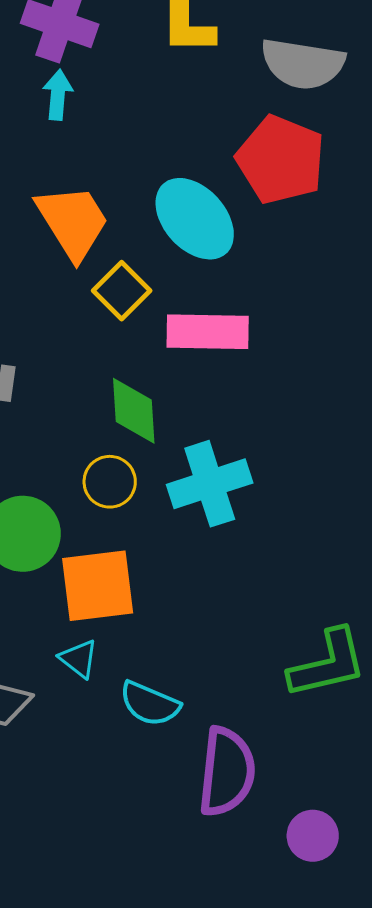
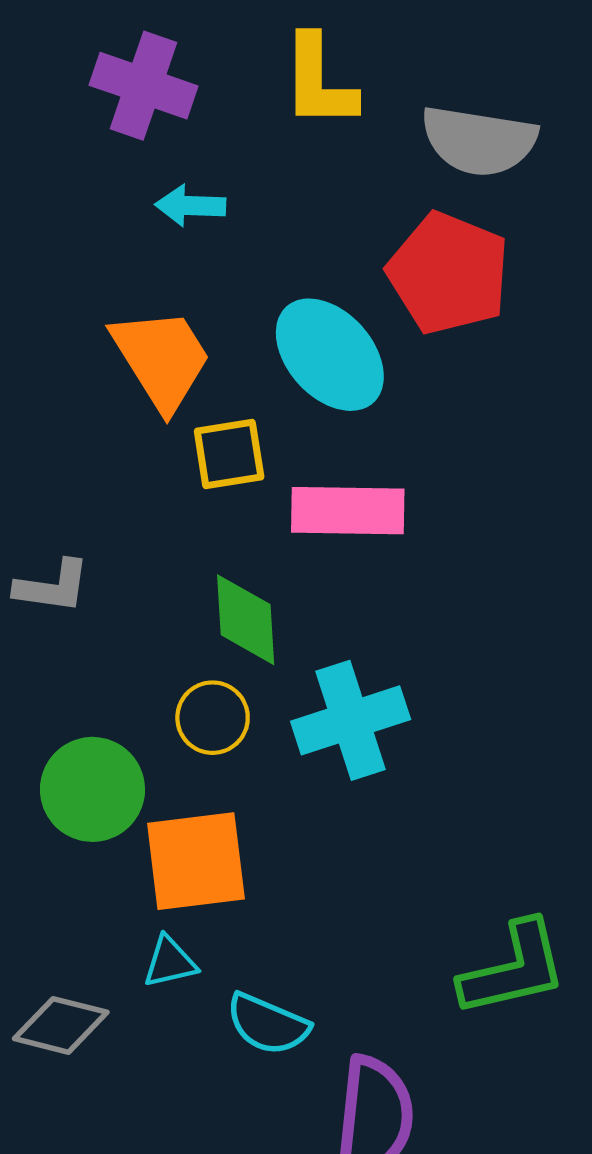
cyan arrow: (58, 95) -> (190, 206), moved, turned -93
yellow square: (122, 291) -> (229, 454), turned 36
cyan triangle: (79, 659) -> (170, 962), turned -51

